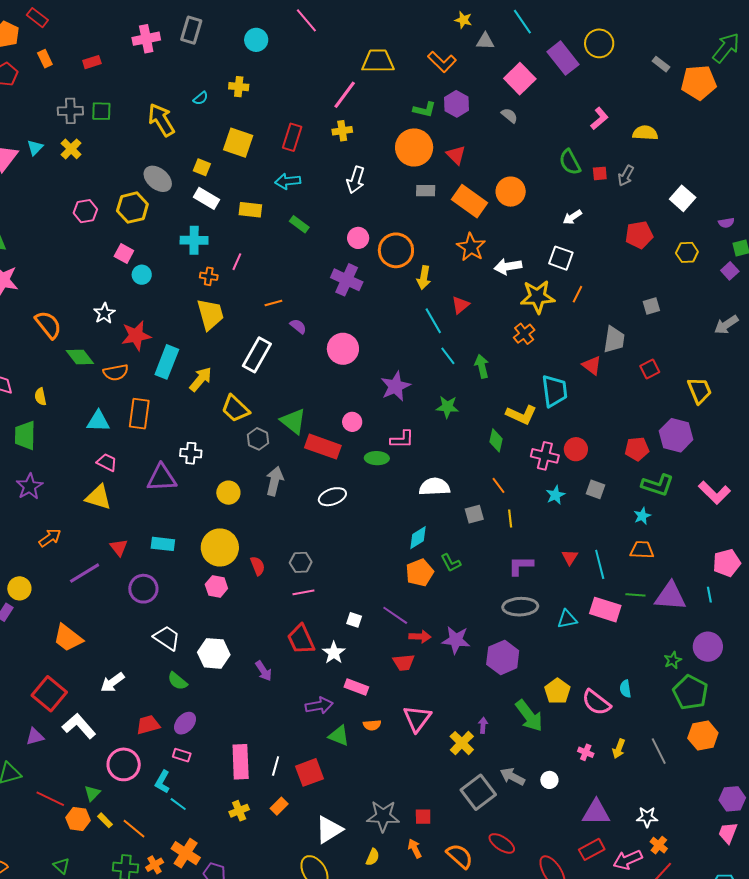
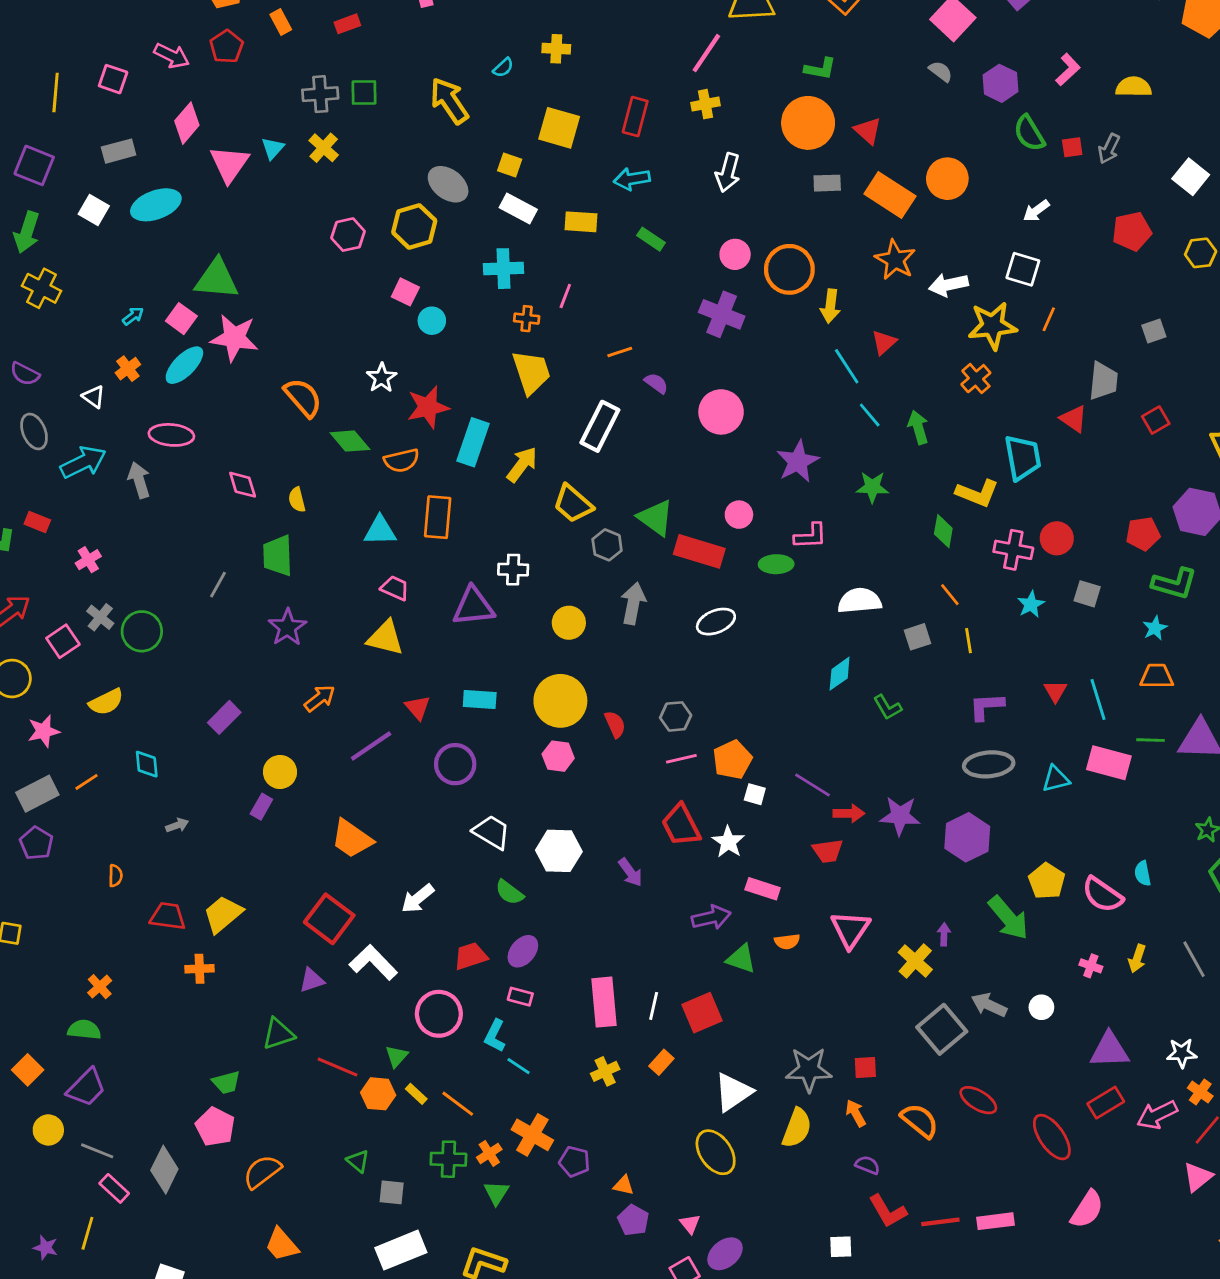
purple hexagon: (457, 104) -> (1000, 83), moved
orange pentagon: (420, 573) -> (732, 760), moved
yellow semicircle: (373, 857) -> (797, 1128), size x1.6

